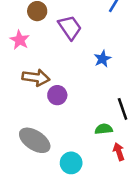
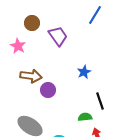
blue star: (102, 59) -> (84, 72), moved

